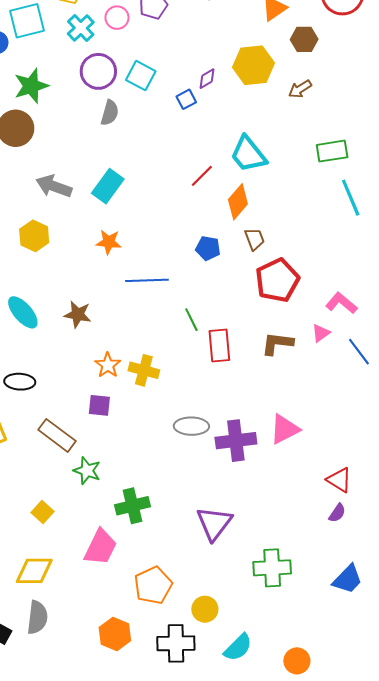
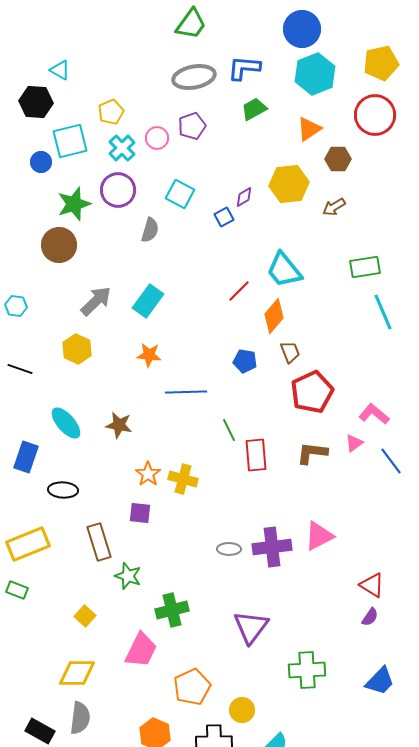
purple circle: (98, 71) -> (118, 190), moved
gray arrow: (54, 186) -> (96, 301), turned 116
gray ellipse: (191, 426) -> (229, 549), moved, size x0.7
brown rectangle: (57, 435) -> (99, 542), turned 36

